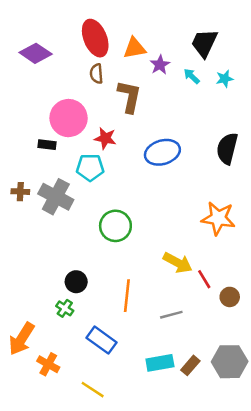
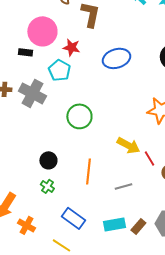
cyan pentagon: (90, 168) -> (59, 70), turned 30
green cross: (65, 308) -> (47, 186), moved
blue rectangle: (102, 340) -> (73, 218), moved

